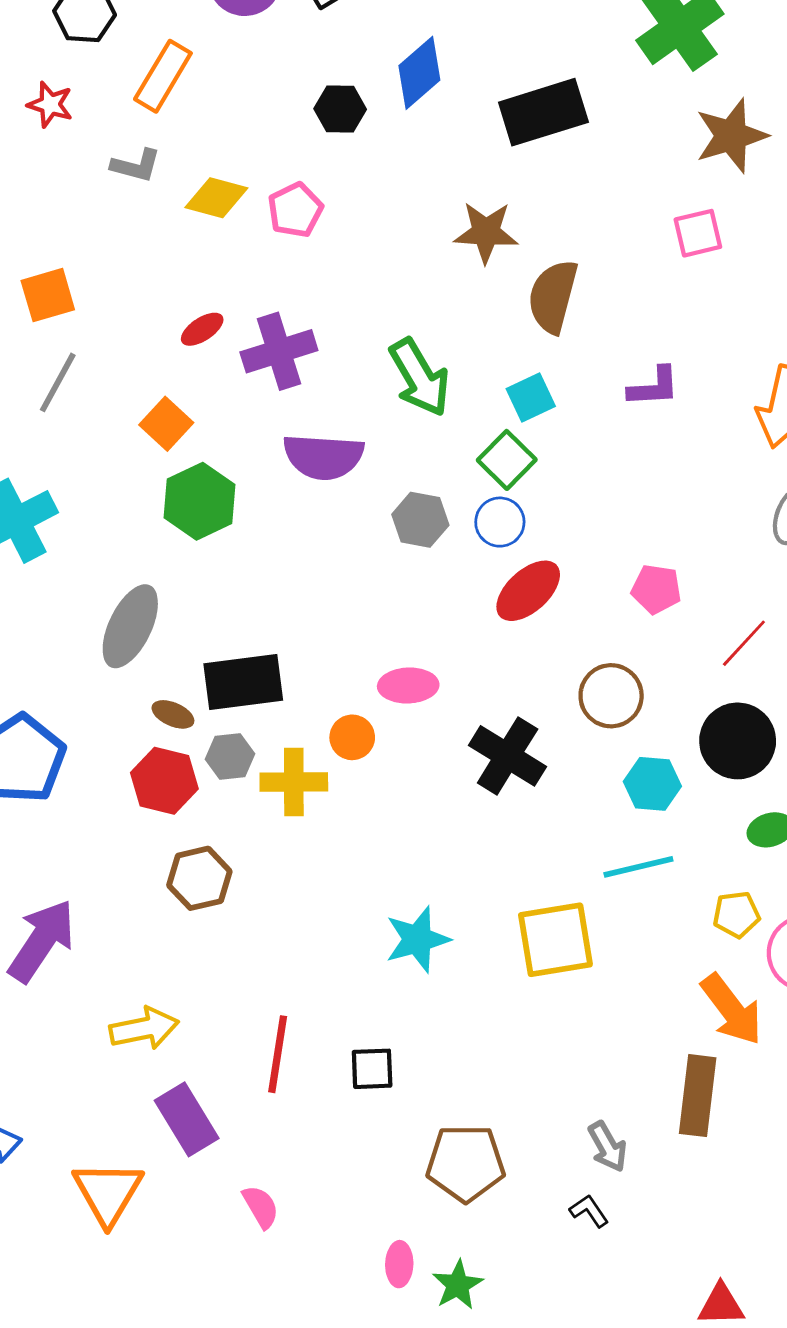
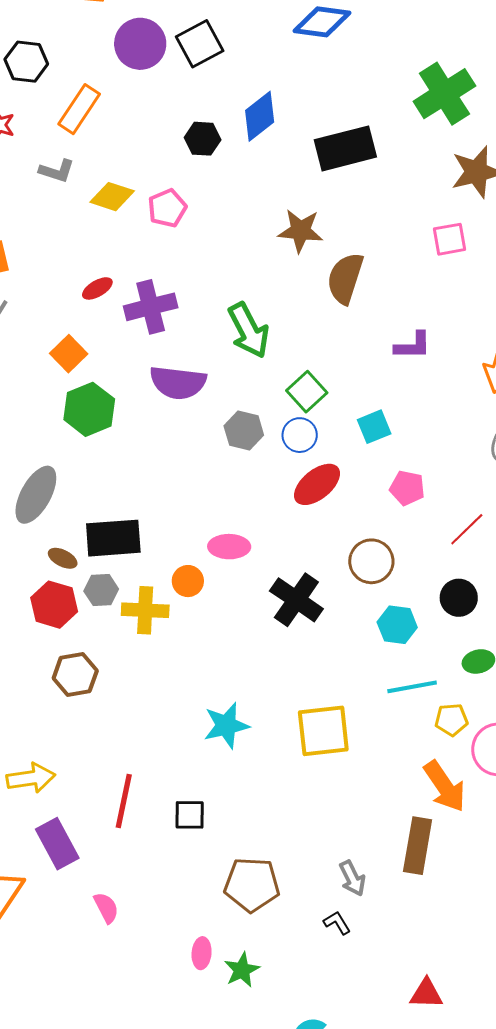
cyan square: (531, 397) -> (374, 427), moved
black circle: (738, 741) -> (459, 598), size x0.7
cyan line: (638, 867) -> (412, 687), moved

